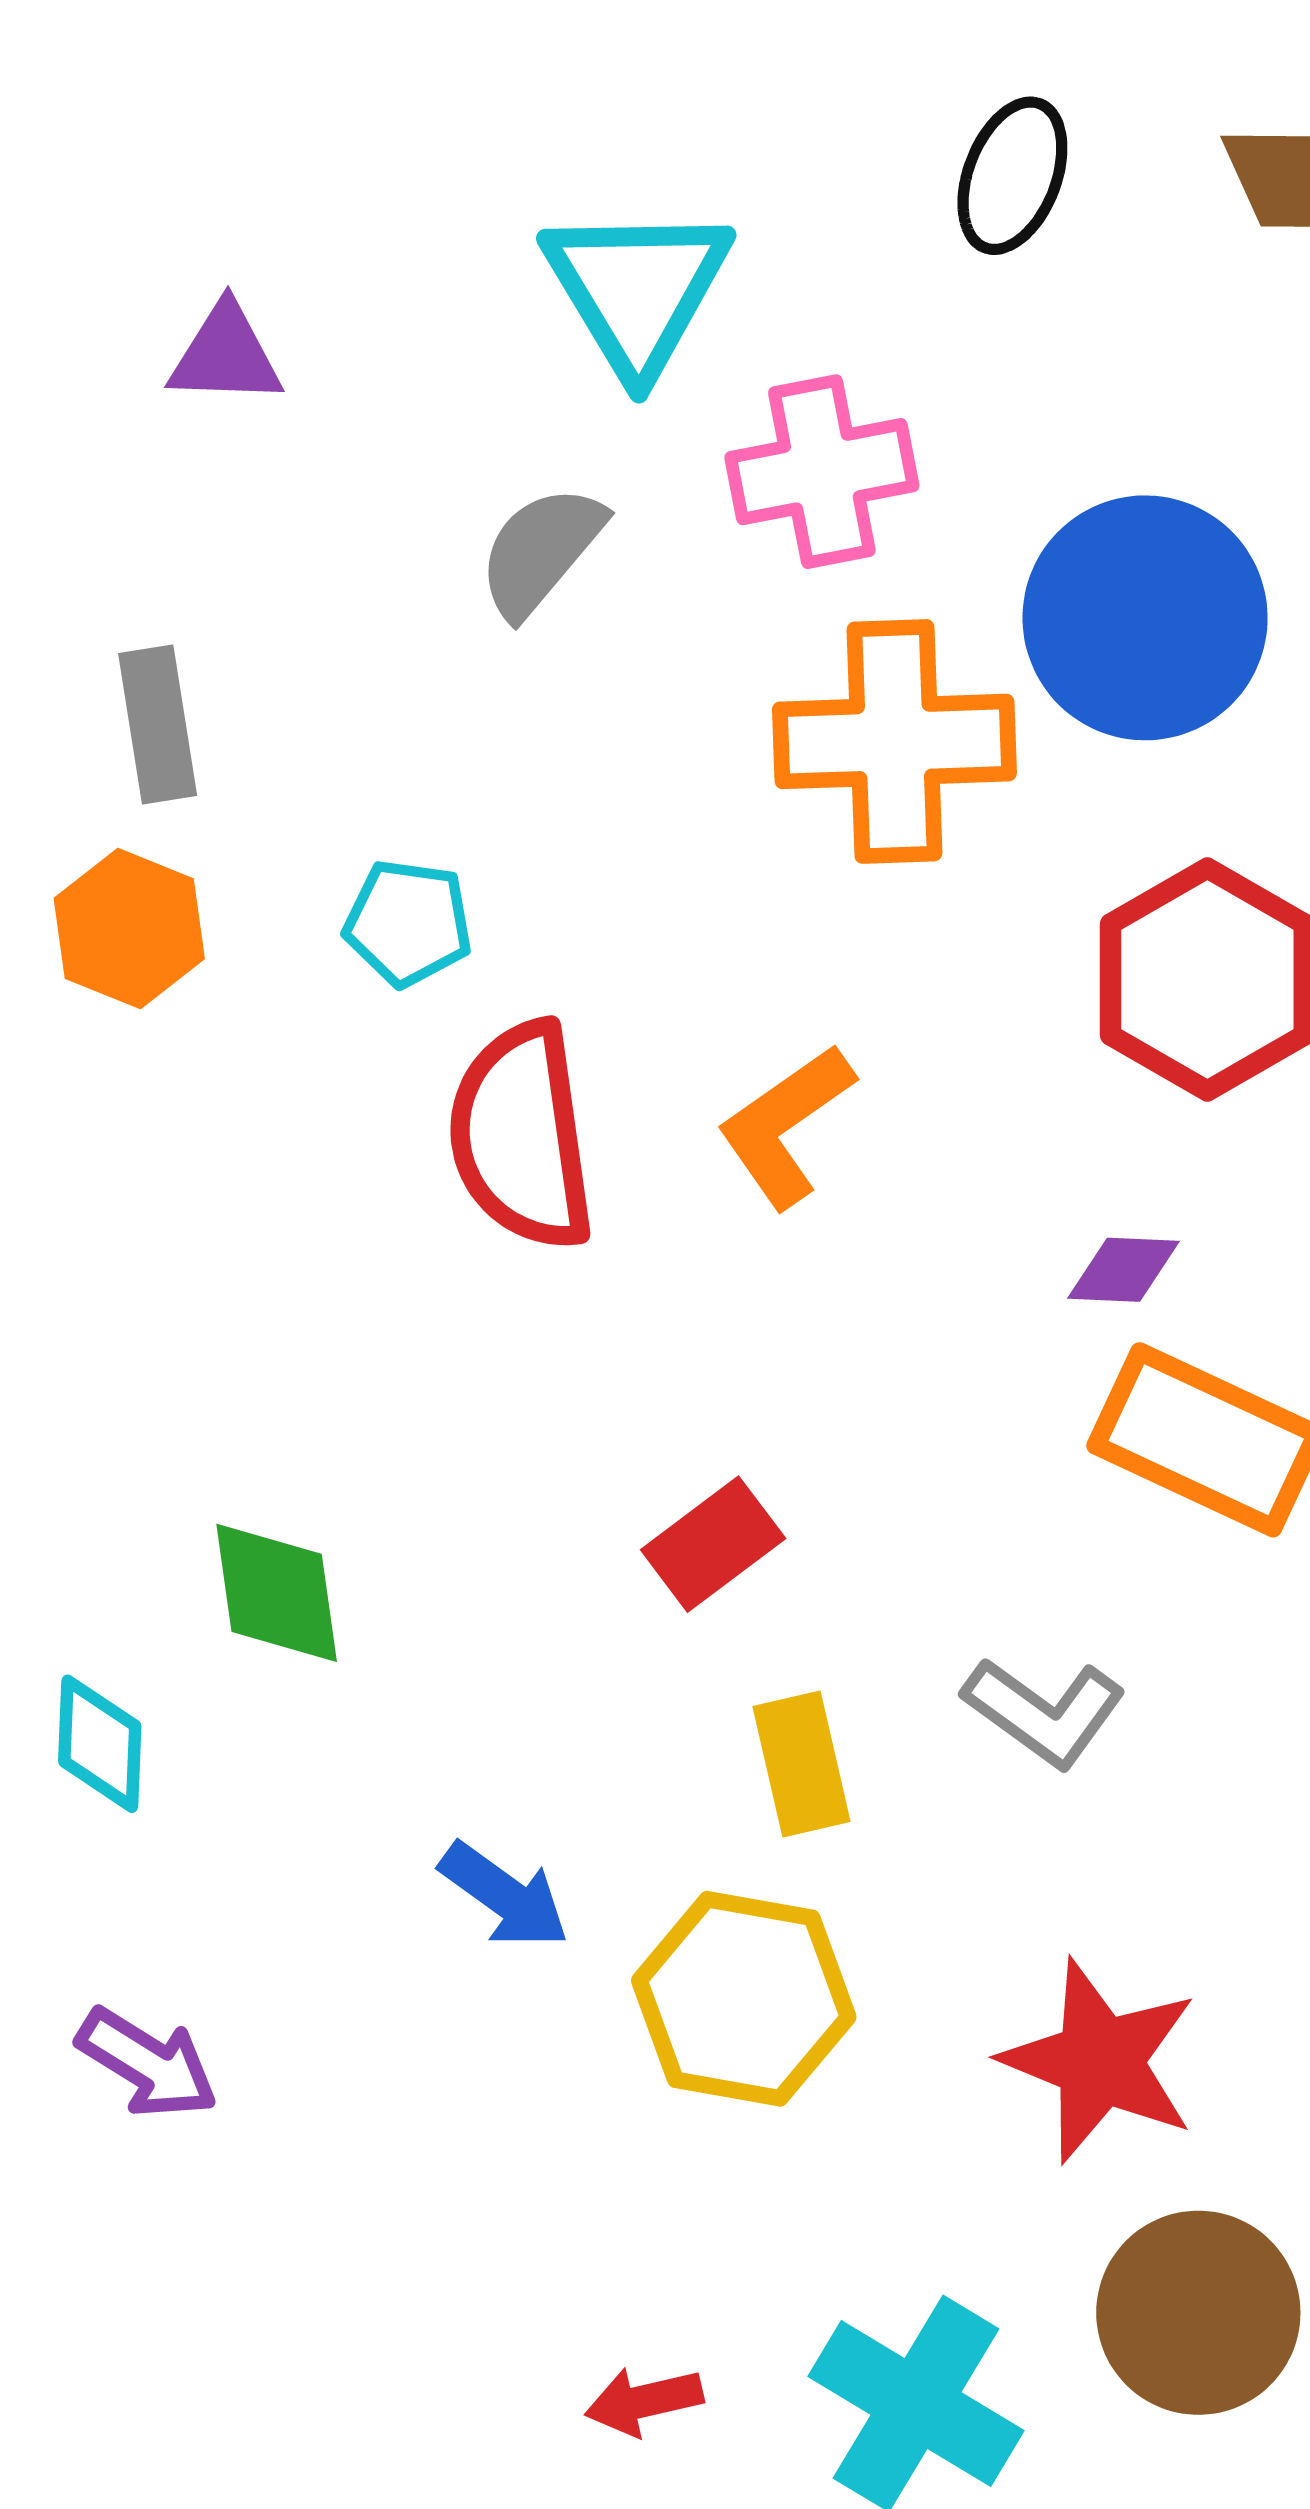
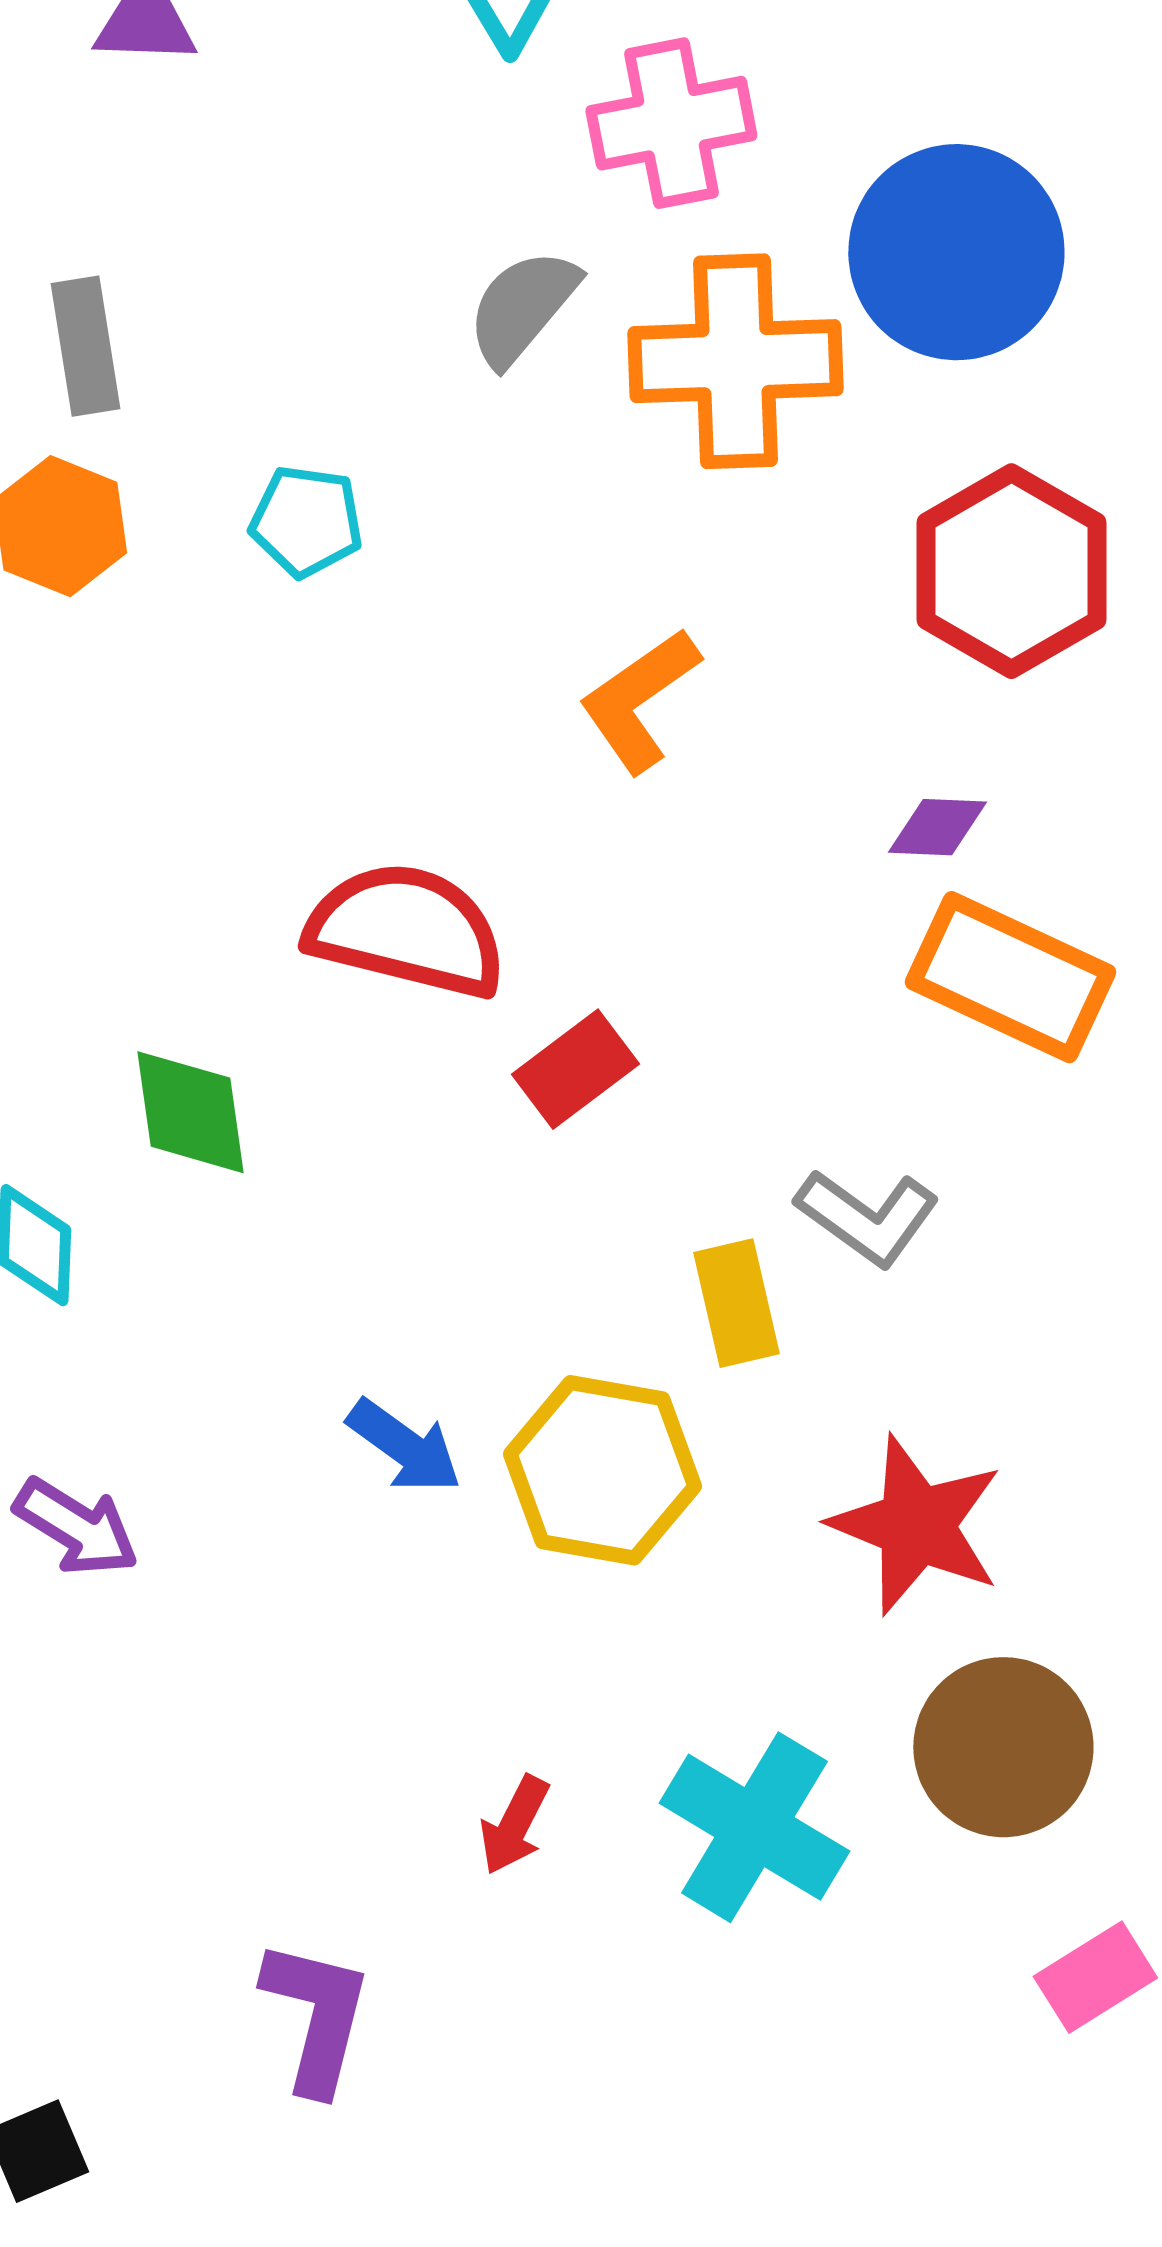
gray semicircle: (541, 551) -> (522, 307), moved
red semicircle: (522, 1136) -> (406, 930), moved, turned 112
yellow rectangle: (802, 1764) -> (736, 1303), moved
blue arrow: (505, 1896) -> (404, 1446), moved
red arrow: (644, 2401) -> (514, 1825), turned -50

